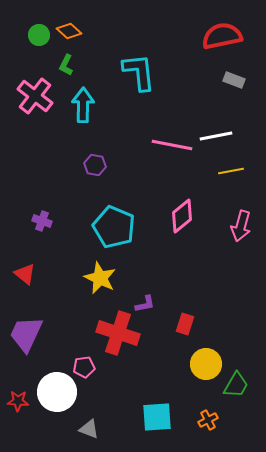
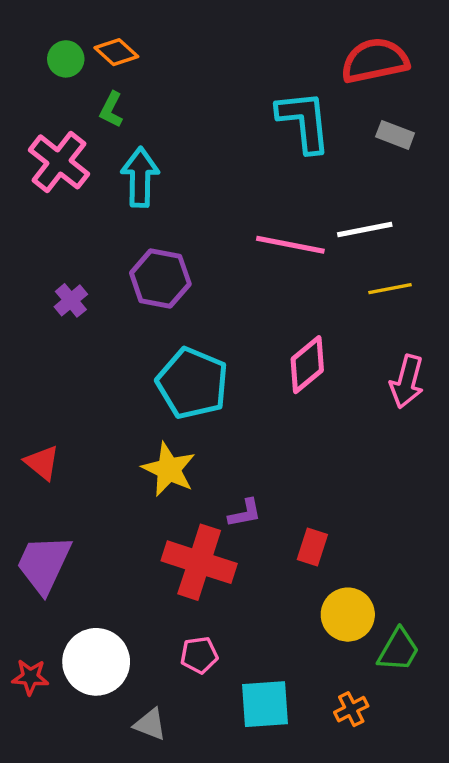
cyan L-shape: (139, 72) -> (304, 121), moved
purple hexagon: (95, 165) -> (160, 278), size x1.6
purple cross: (42, 221) -> (71, 300), moved, turned 30
pink pentagon: (84, 367) -> (199, 655), moved

